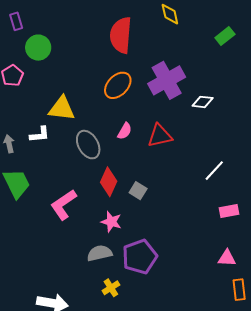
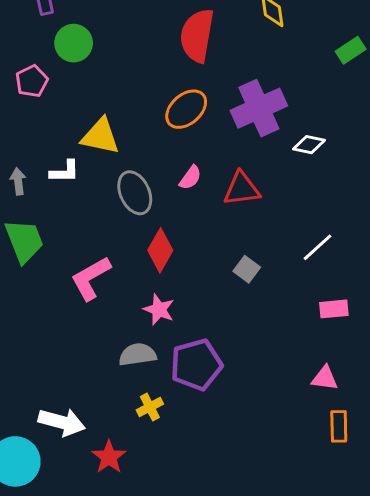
gray square: (138, 191) -> (247, 269), moved

